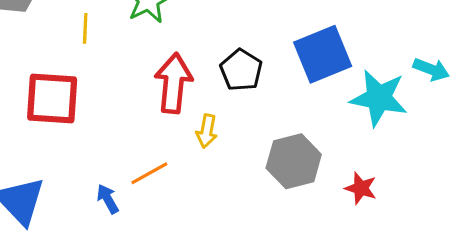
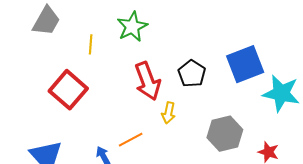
red arrow: (173, 83) -> (148, 81), turned 153
red square: (52, 98) -> (68, 90), turned 36

